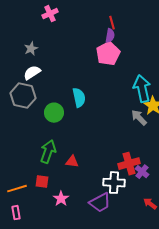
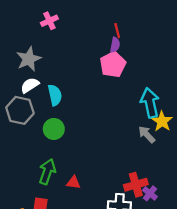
gray star: (31, 49) -> (29, 59), size x1.6
cyan semicircle: (79, 98) -> (55, 95), moved

